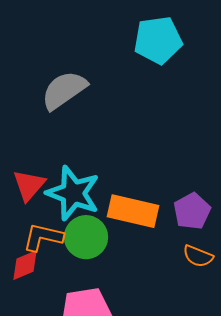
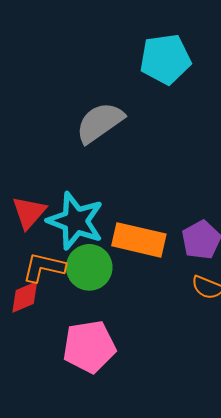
gray semicircle: (64, 90) -> (100, 123), moved

